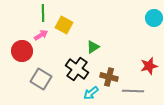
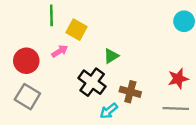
pink arrow: (41, 35) -> (60, 51), moved
gray square: (41, 79) -> (27, 97), moved
gray line: (133, 91) -> (176, 109), moved

